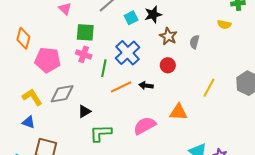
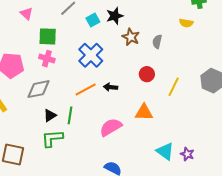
red circle: (168, 65) -> (147, 74), moved
green line: (104, 68) -> (70, 115), moved
gray diamond: (62, 94) -> (39, 89), moved
green L-shape: (101, 133) -> (52, 138), moved

